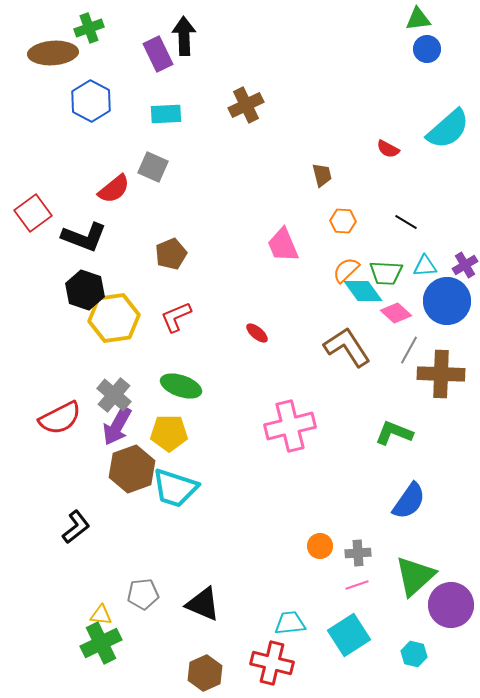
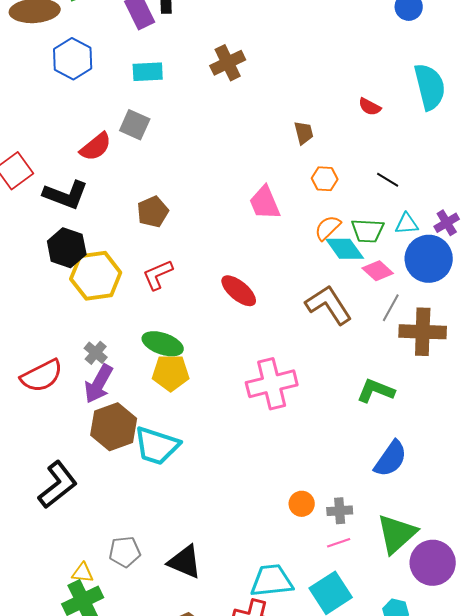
cyan semicircle: (448, 129) -> (430, 87), turned -63
red ellipse: (257, 333) -> (239, 291), size x1.6
gray cross: (114, 395) -> (96, 353), size x0.7
yellow pentagon: (169, 433) -> (171, 373), moved
black L-shape: (76, 527) -> (58, 485), size x1.4
cyan trapezoid: (290, 623) -> (272, 581), size x1.4

